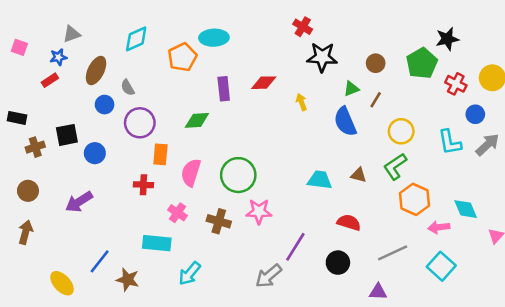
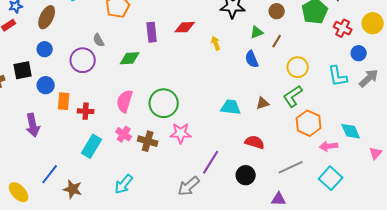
gray semicircle: (128, 88) -> (99, 40), moved
blue circle: (105, 105) -> (45, 49), moved
blue semicircle: (345, 122) -> (252, 59), size x0.7
orange rectangle: (160, 154) -> (64, 101), moved
brown triangle: (359, 175) -> (263, 103), turned -32
purple arrow: (79, 202) -> (33, 125), turned -70
pink cross: (177, 213) -> (124, 134), moved
cyan rectangle: (157, 243) -> (92, 146), moved, turned -65

